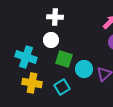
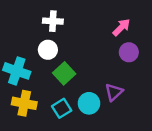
green square: (64, 59) -> (64, 73), turned 30
cyan circle: (84, 69) -> (89, 103), moved

